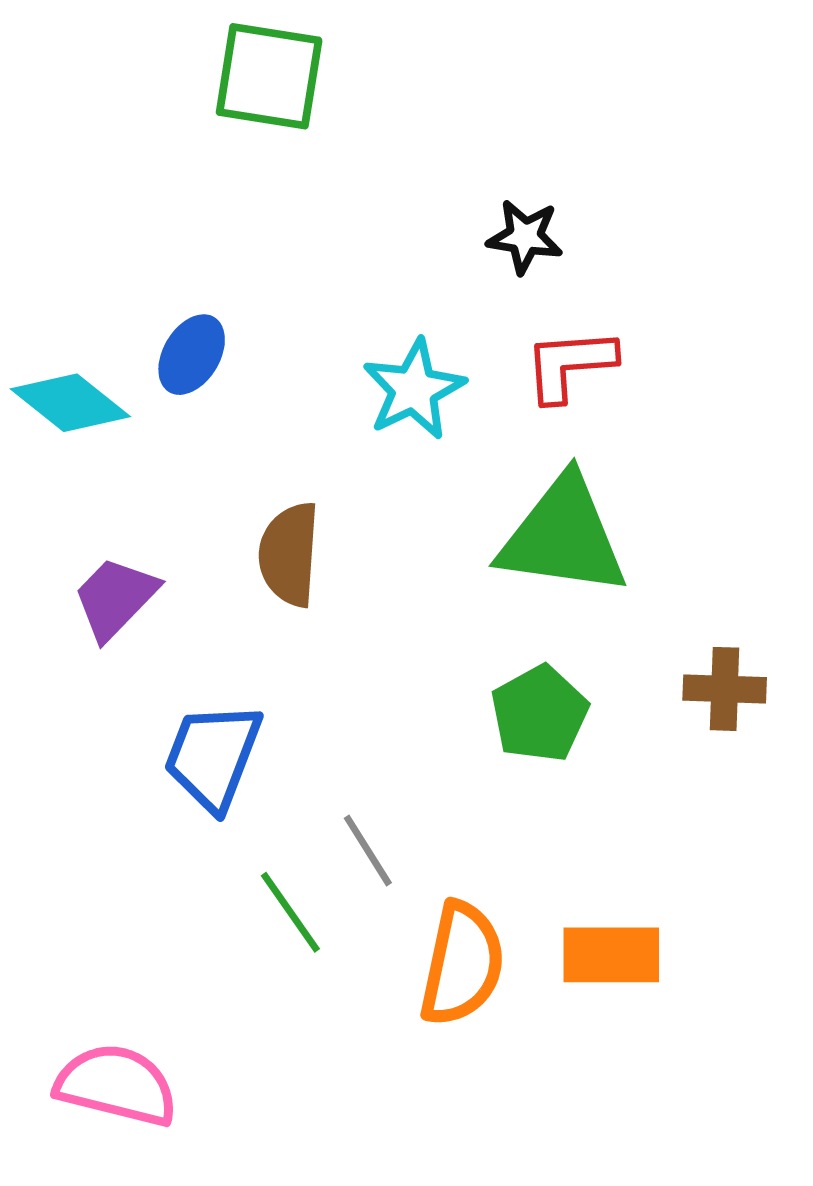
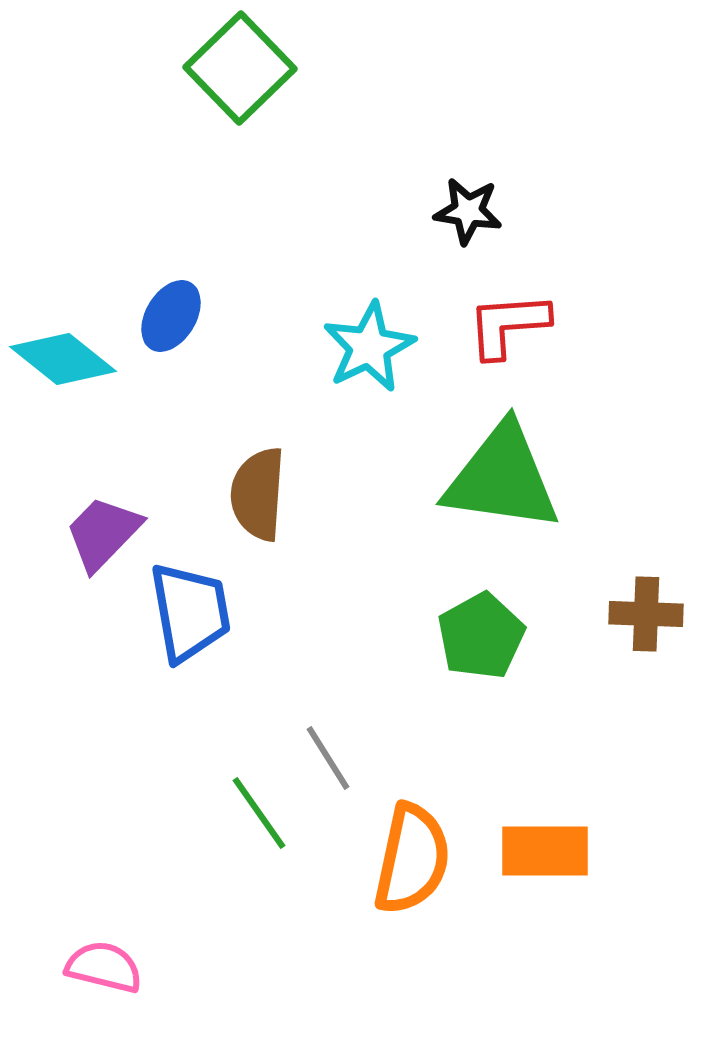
green square: (269, 76) -> (240, 68), turned 37
blue trapezoid: (213, 756) -> (190, 612), moved, turned 149
pink semicircle: (116, 1085) -> (104, 967), size x0.7

